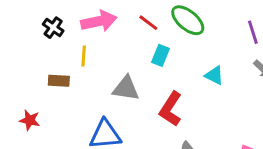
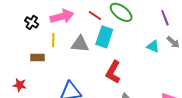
cyan rectangle: (160, 55) -> (104, 37), size x1.5
cyan triangle: (214, 75) -> (153, 46), moved
gray triangle: (126, 88) -> (80, 44), moved

